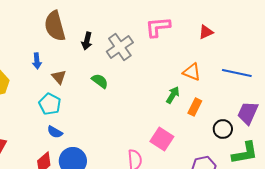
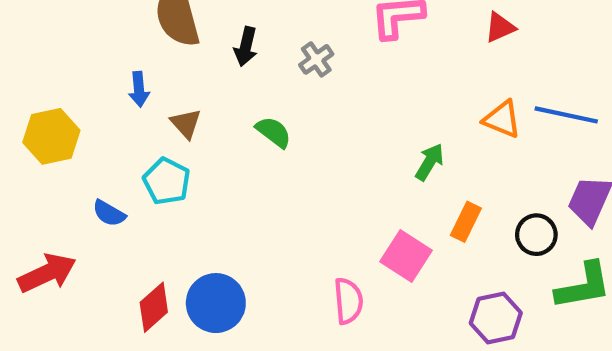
gray cross: (120, 47) -> (316, 59), size x0.6
orange triangle: (192, 72) -> (502, 119), moved
orange rectangle: (195, 107) -> (466, 222), moved
blue semicircle: (55, 132) -> (109, 213), moved

